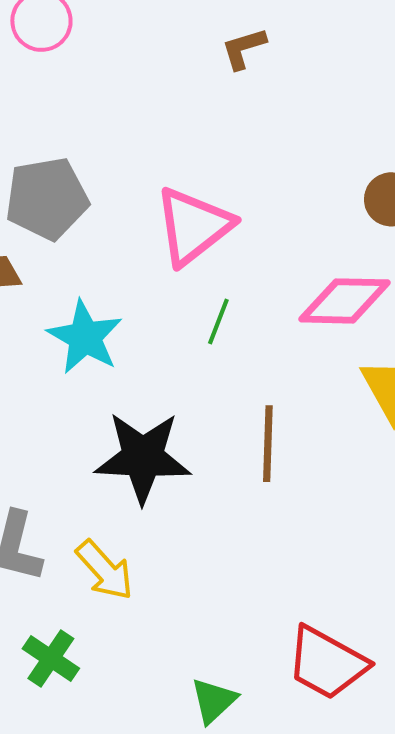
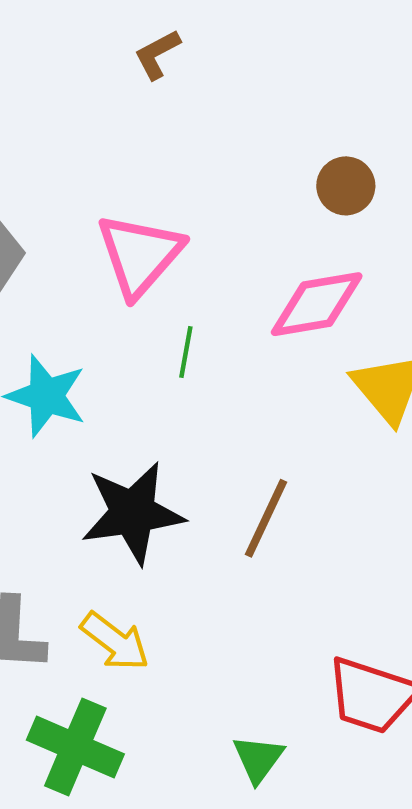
brown line: (268, 444) -> (266, 518), moved, turned 34
green cross: (51, 659) -> (75, 747), size x1.5

